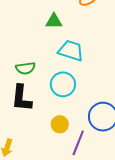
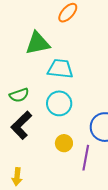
green triangle: (54, 21) -> (38, 43), size x1.5
black L-shape: (22, 98) -> (21, 125), turned 52

